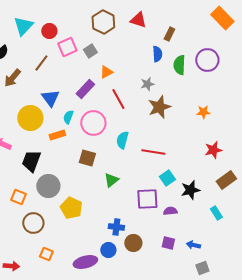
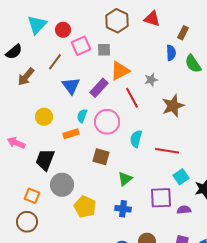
gray square: (90, 51) -> (104, 50), turned 32
green semicircle: (179, 65) -> (193, 64), turned -36
orange triangle: (106, 72) -> (120, 71), size x1.5
gray star: (147, 84) -> (151, 80), moved
blue triangle: (50, 98) -> (71, 86), moved
yellow circle: (30, 118) -> (44, 117), size x0.7
brown circle: (33, 223) -> (27, 222), moved
blue cross: (116, 227) -> (123, 209), moved

